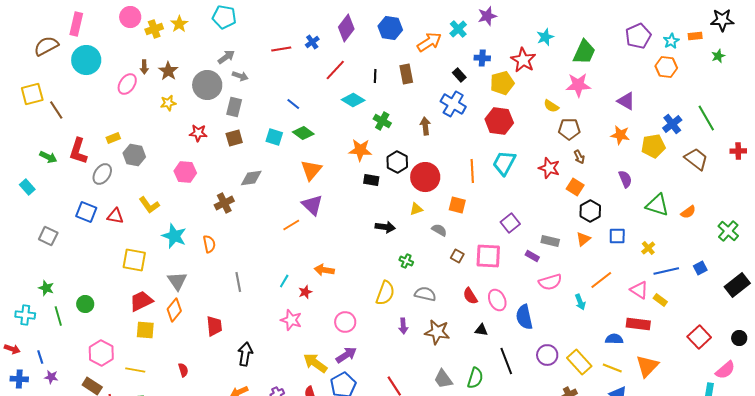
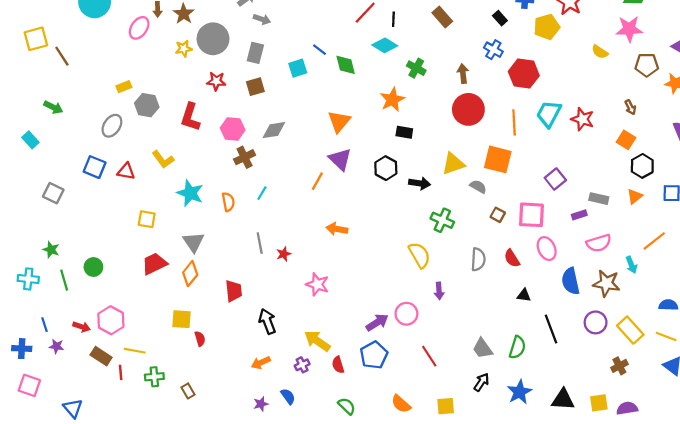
brown rectangle: (406, 74) -> (442, 17), turned -30
black line: (375, 76) -> (393, 19), moved
gray circle: (207, 85) -> (213, 39), moved
blue cross: (453, 104) -> (493, 50), size x0.7
red hexagon: (499, 121) -> (524, 74), moved
brown pentagon: (569, 129) -> (647, 65), moved
green diamond: (303, 133) -> (346, 65), moved, turned 40
cyan square: (274, 137) -> (298, 68), moved, turned -36
orange star: (360, 150) -> (392, 100), turned -30
red L-shape: (78, 151) -> (190, 117), moved
black hexagon: (397, 162) -> (386, 168), moved
red star: (549, 168) -> (583, 119), moved
pink hexagon: (185, 172) -> (233, 129), moved
red circle: (425, 177) -> (468, 109), moved
orange square: (457, 205) -> (498, 159), size x1.5
yellow triangle: (416, 209) -> (453, 164), size x1.6
orange line: (291, 225) -> (317, 181), turned -30
purple rectangle: (532, 256) -> (579, 215), turned -48
yellow square: (134, 260) -> (147, 219), size x0.7
green cross: (406, 261) -> (442, 220), size x1.5
orange arrow: (324, 270) -> (337, 229), moved
cyan line: (284, 281) -> (262, 193), moved
red star: (305, 292) -> (284, 254), moved
yellow semicircle: (385, 293) -> (419, 255), turned -50
gray semicircle: (425, 294) -> (478, 259), moved, turned 80
pink ellipse: (497, 300) -> (547, 249), moved
pink circle: (345, 322) -> (406, 314), moved
yellow square: (145, 330) -> (181, 319), moved
brown star: (437, 332) -> (606, 283), moved
red arrow: (12, 349) -> (82, 327), moved
black arrow: (245, 354) -> (267, 321), turned -30
yellow arrow: (315, 363) -> (317, 341), moved
yellow line: (135, 370) -> (135, 351), moved

